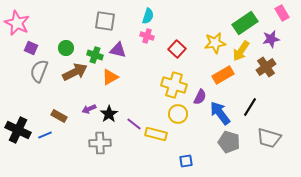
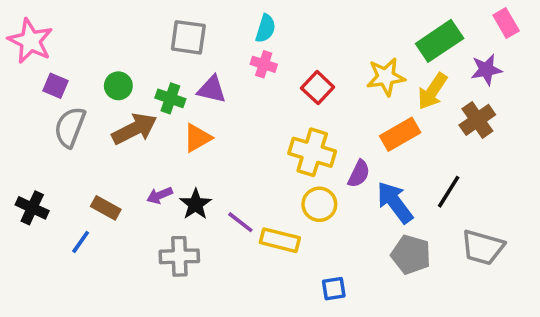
black cross: (18, 130) -> (32, 208), moved, size x0.7
blue line: (45, 135) -> (81, 242), turned -32

